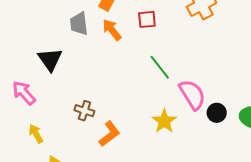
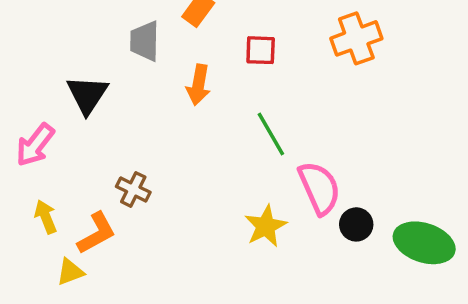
orange arrow: (112, 30) -> (198, 85), moved, turned -140
pink arrow: (24, 93) -> (35, 145), turned -108
orange L-shape: (109, 134) -> (97, 233), moved

